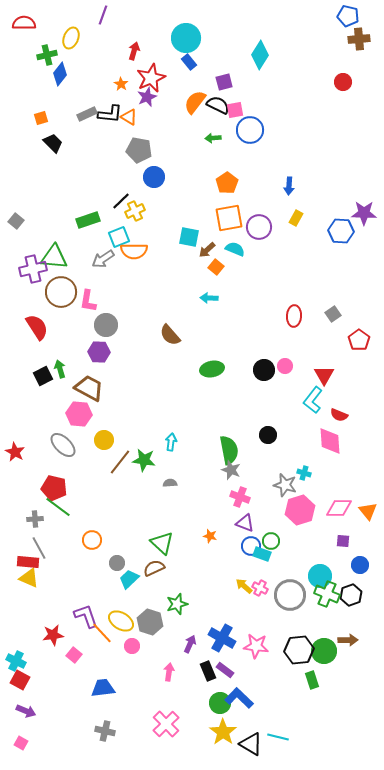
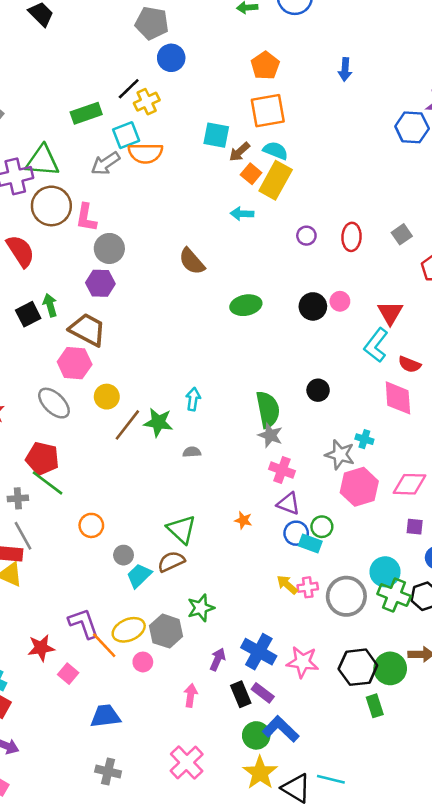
yellow rectangle: (296, 218) -> (276, 180), moved, size x1.8
purple circle: (259, 227) -> (306, 236), moved, size x0.6
pink cross: (260, 588) -> (308, 587), turned -35
yellow ellipse: (121, 621) -> (129, 630), turned -55

